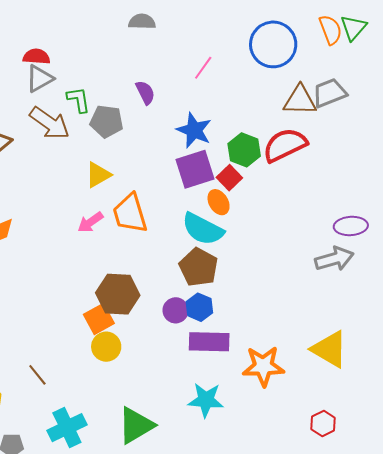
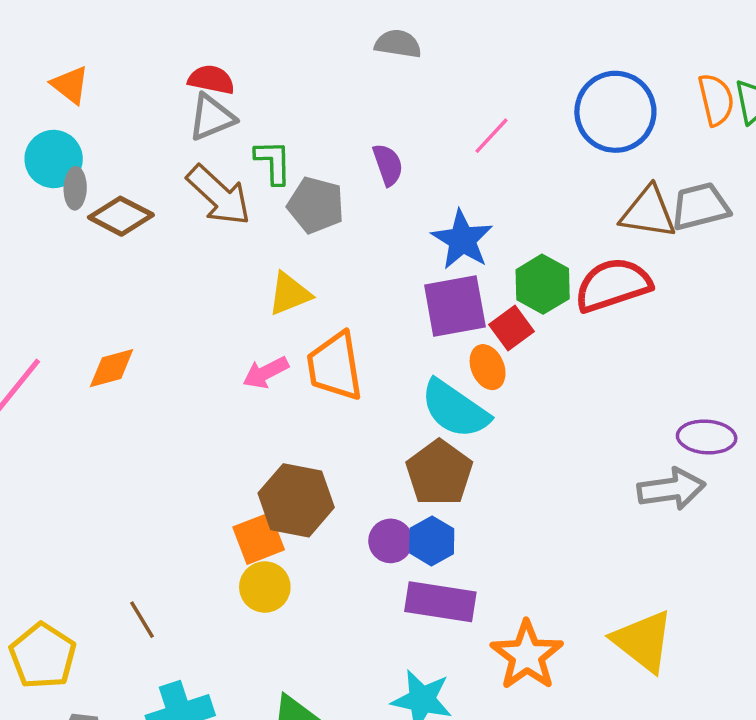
orange star: (263, 366) -> (527, 655), turned 30

